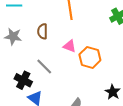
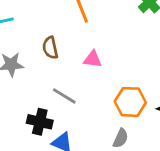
orange hexagon: (90, 57) -> (130, 102), moved

